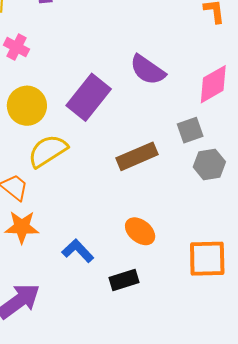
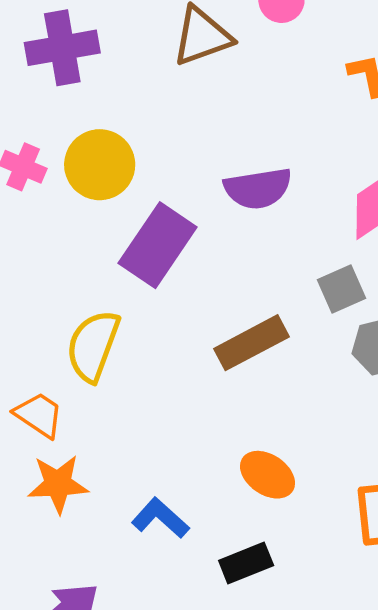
purple semicircle: (148, 70) -> (258, 188), turned -39
yellow circle: (27, 106) -> (100, 165), moved
yellow semicircle: (48, 151) -> (93, 346), turned -33

